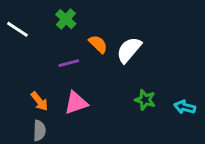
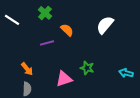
white semicircle: (129, 50) -> (105, 25), moved
green star: (145, 100) -> (87, 68), moved
pink triangle: (76, 103) -> (64, 79), moved

